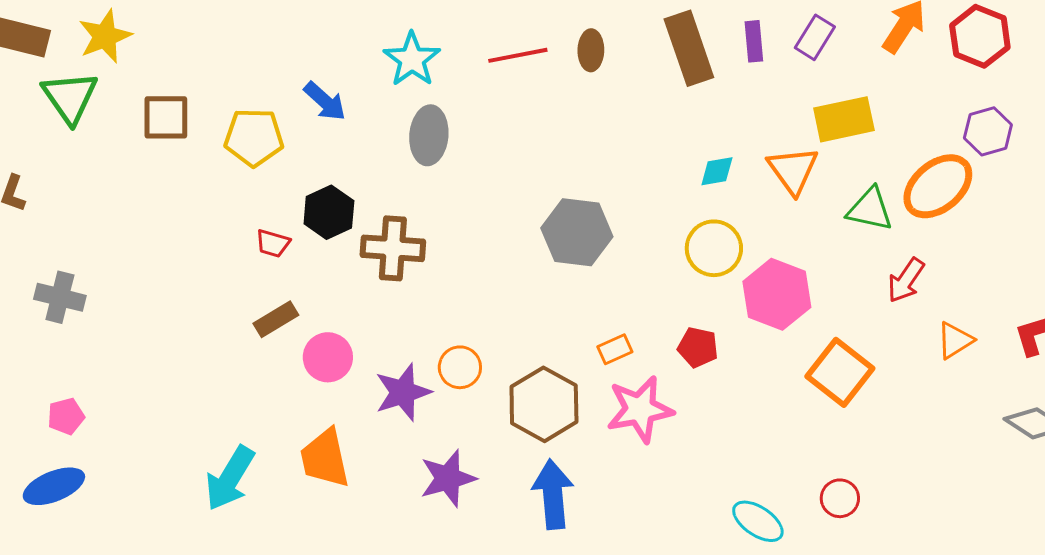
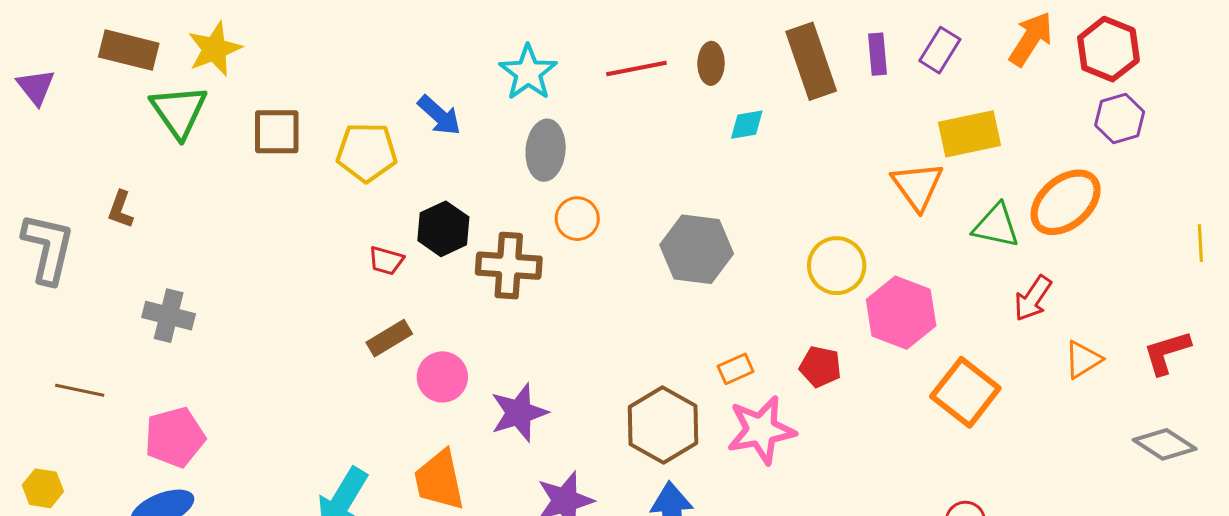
purple hexagon: (988, 131) -> (1120, 119), moved
cyan diamond: (717, 171) -> (747, 125), moved
orange circle: (460, 367) -> (577, 219), moved
pink pentagon: (66, 416) -> (175, 437), size x1.6

